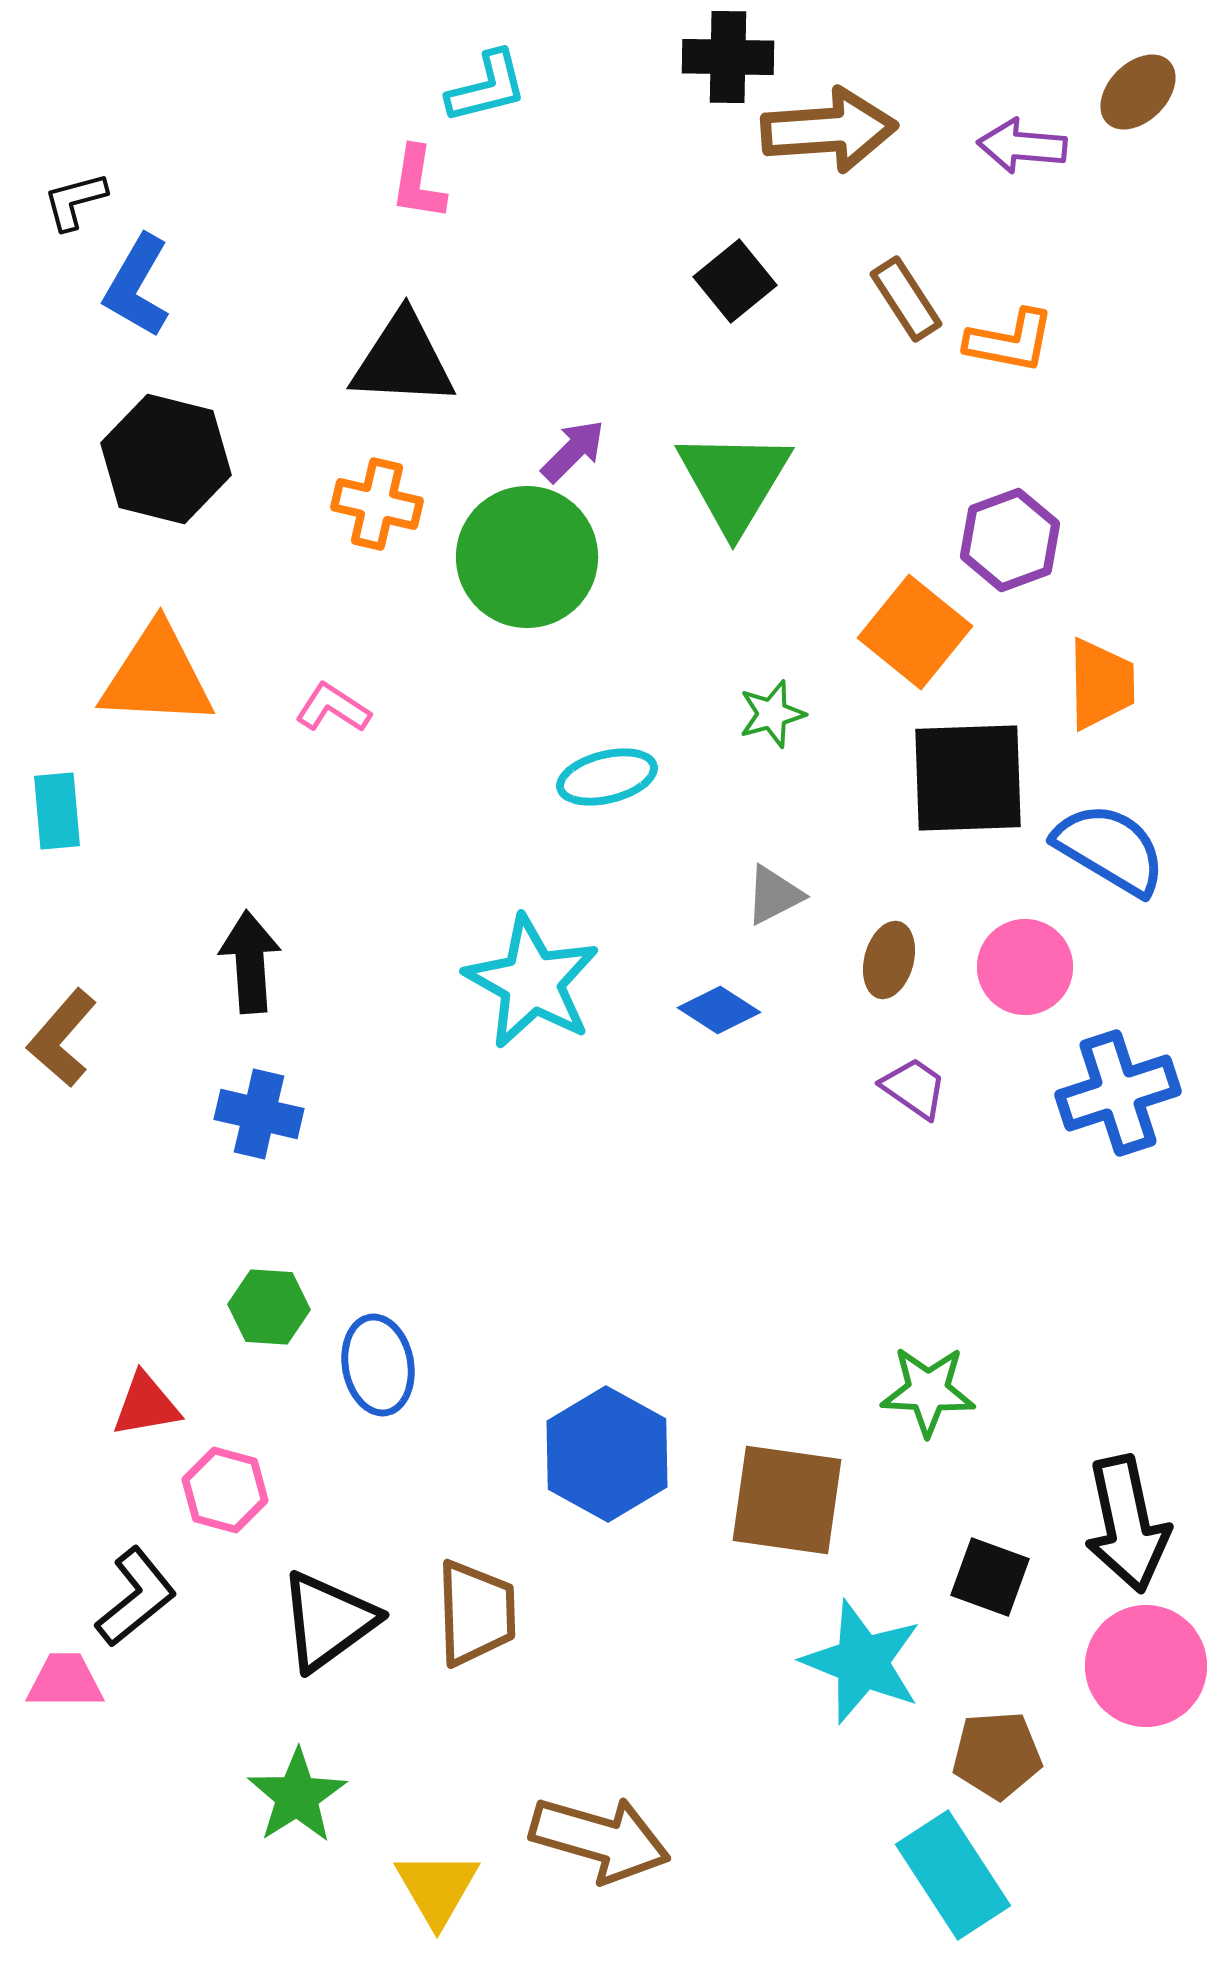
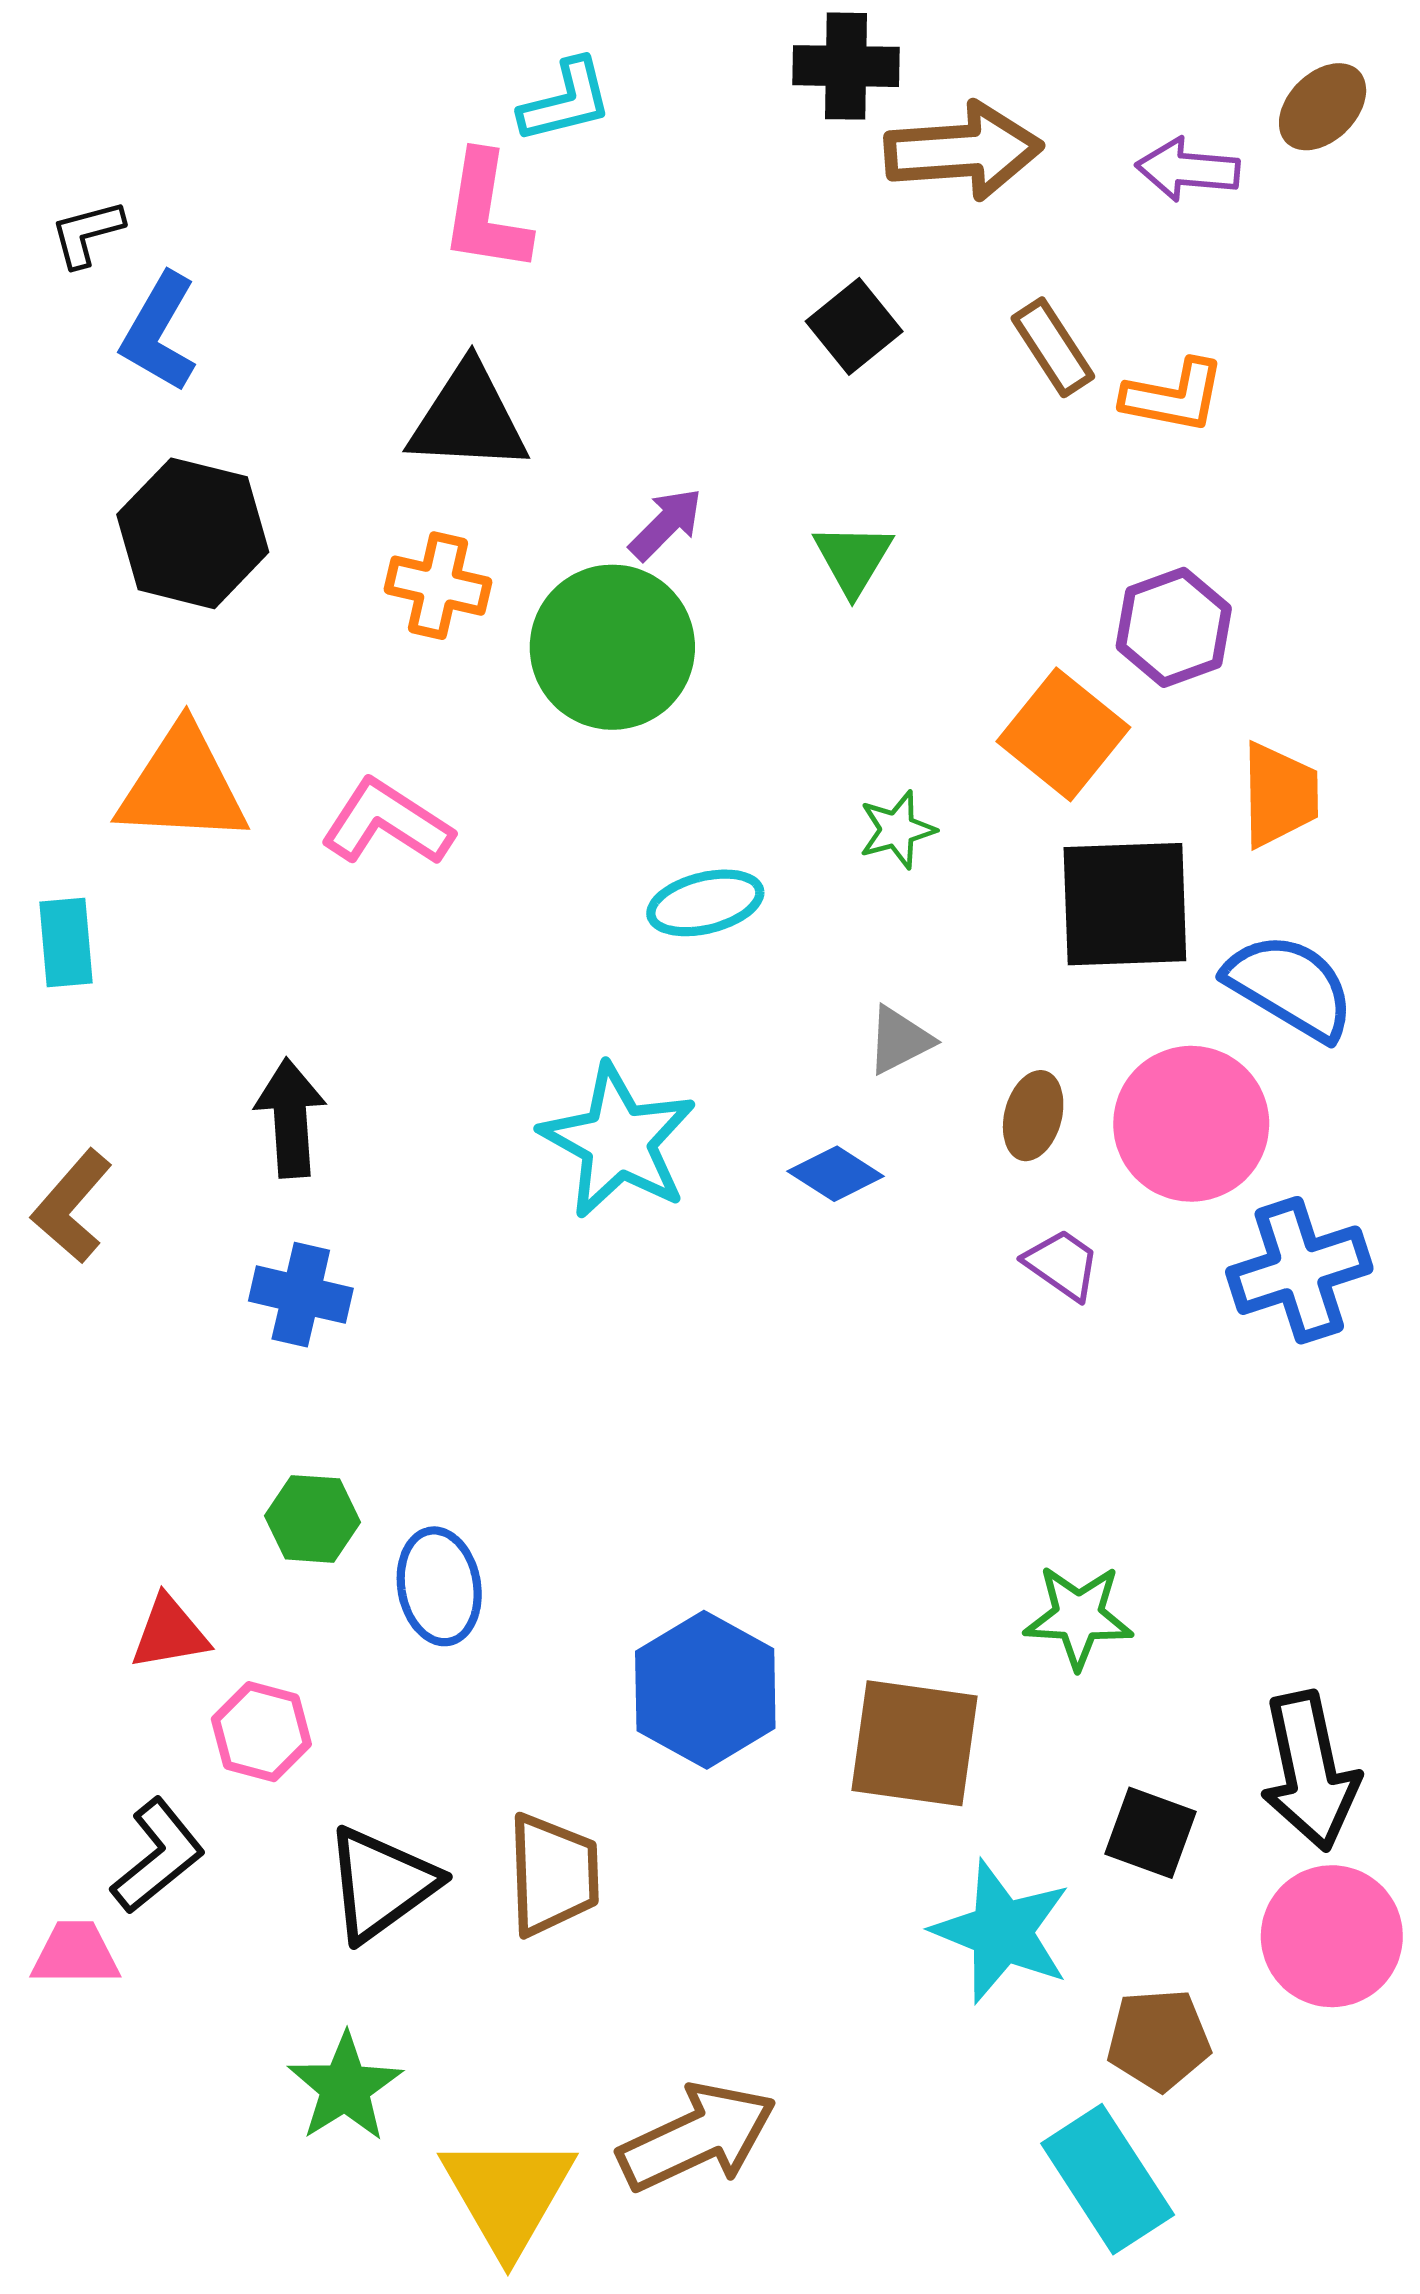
pink L-shape: (418, 183) -> (486, 213), size x1.4
green triangle: (734, 481) -> (853, 559), size x0.6
pink L-shape: (333, 708) -> (387, 823), size x1.5
pink circle: (1025, 967) -> (1191, 1124), size x1.4
brown arrow: (600, 1839) -> (697, 2137), turned -41
yellow triangle: (437, 1888) -> (508, 2194), size x1.4

